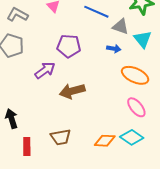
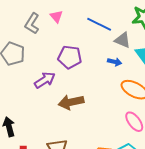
gray L-shape: (17, 15) -> (32, 23), moved, turned -90

